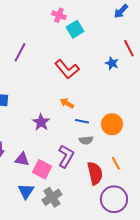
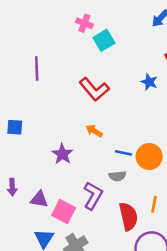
purple line: (20, 52) -> (37, 68), turned -30
blue line: (82, 121) -> (123, 153), moved
orange line: (116, 163) -> (154, 204), turned 40

